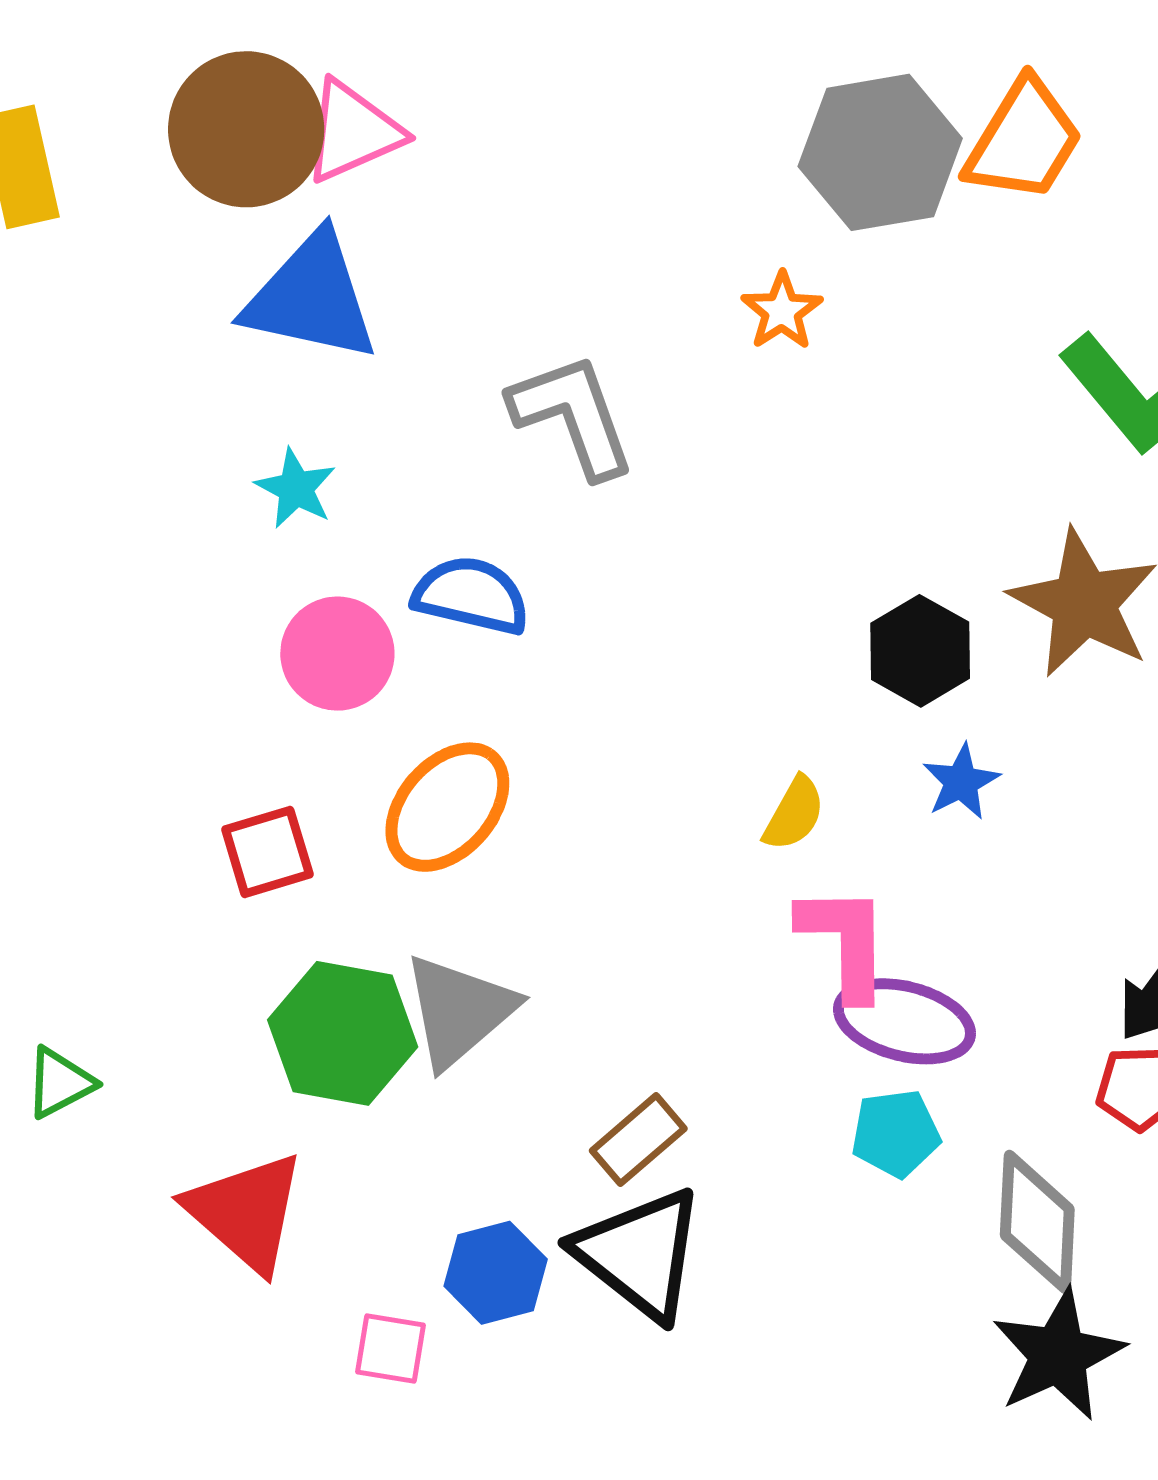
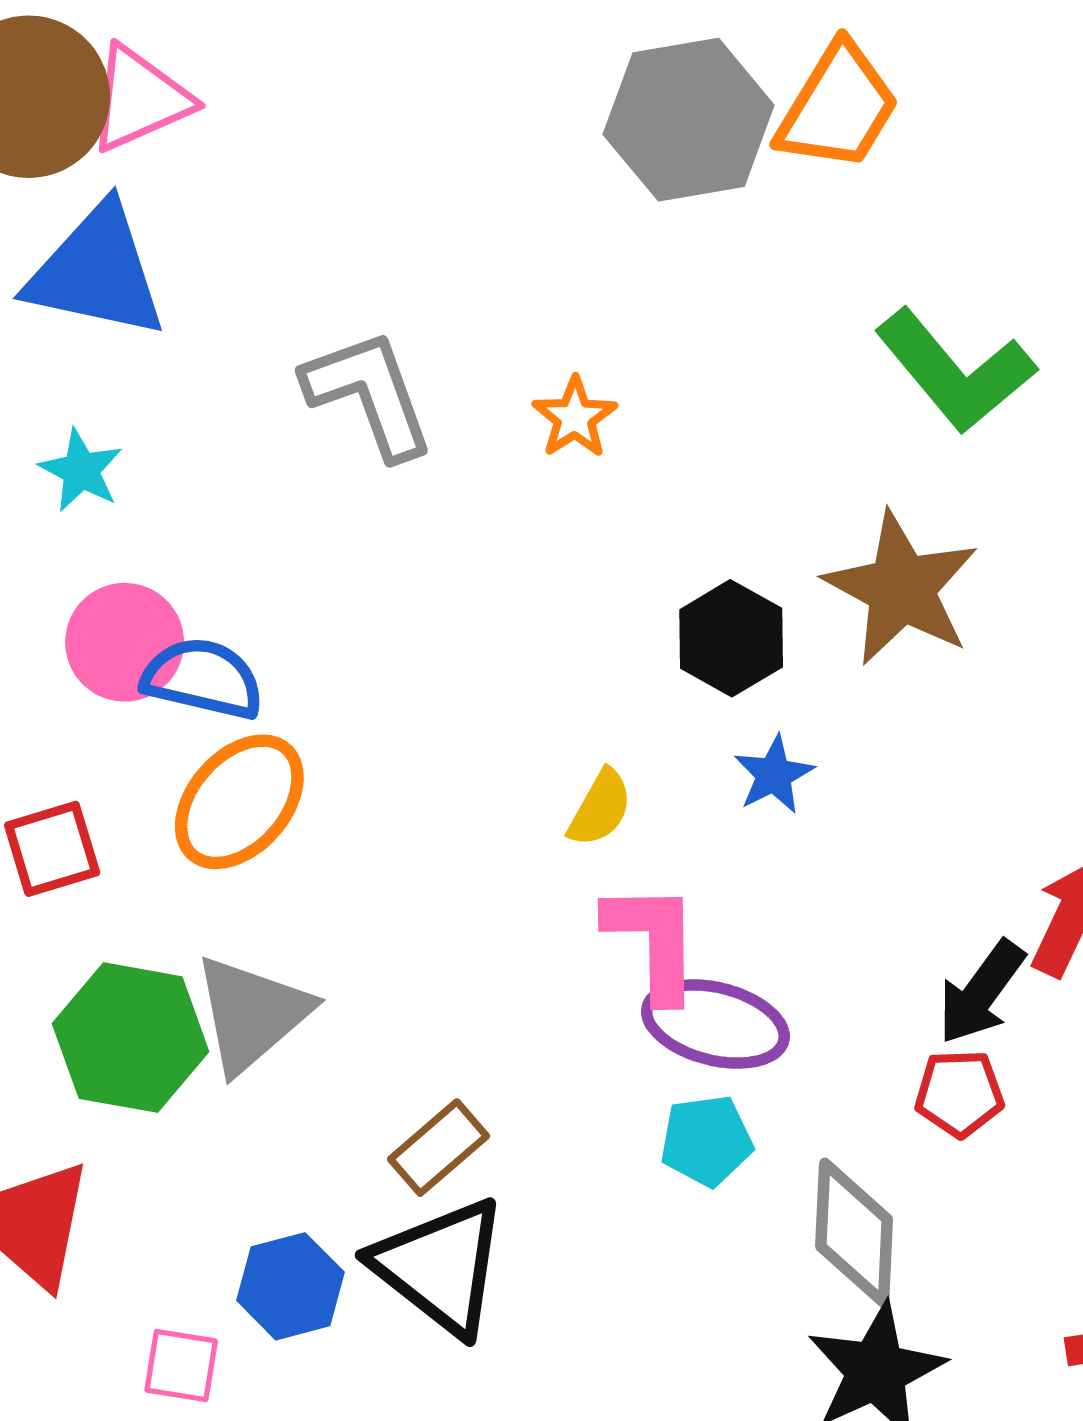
orange star: (782, 311) -> (575, 417), moved
blue semicircle: (471, 595) -> (203, 678), moved

